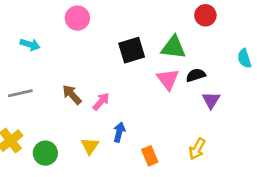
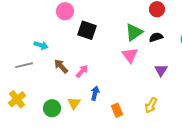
cyan arrow: (30, 45) -> (41, 45), moved
green triangle: (173, 47) -> (134, 32), turned -42
black square: (132, 50) -> (87, 30), moved, turned 36
black semicircle: (196, 75) -> (156, 37), moved
green circle: (45, 153) -> (52, 108), moved

